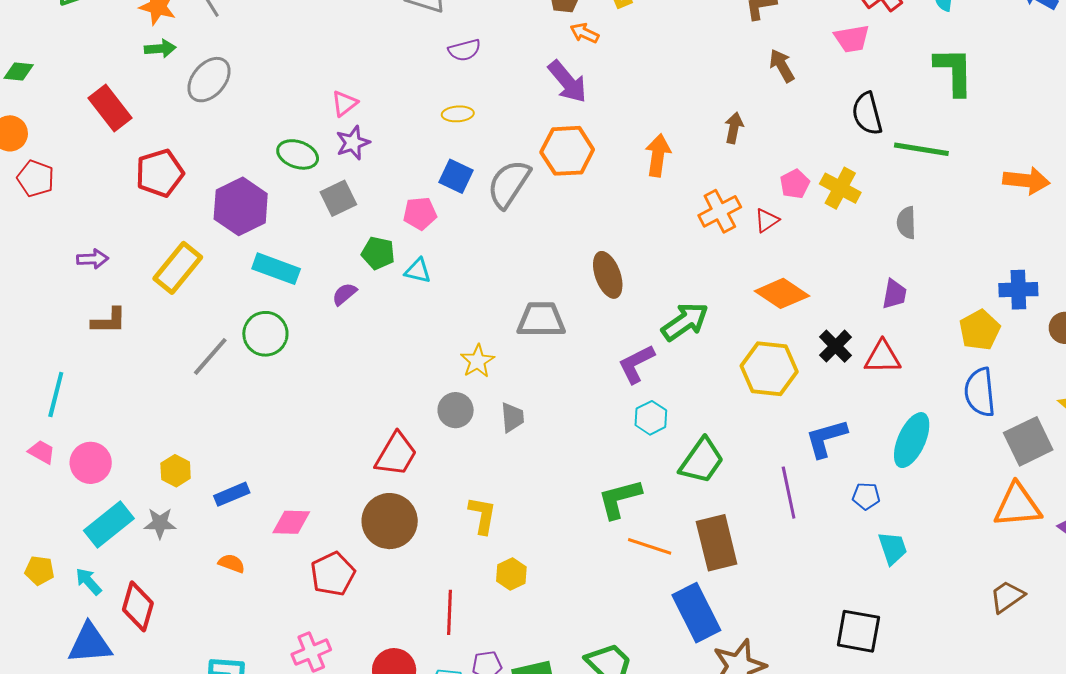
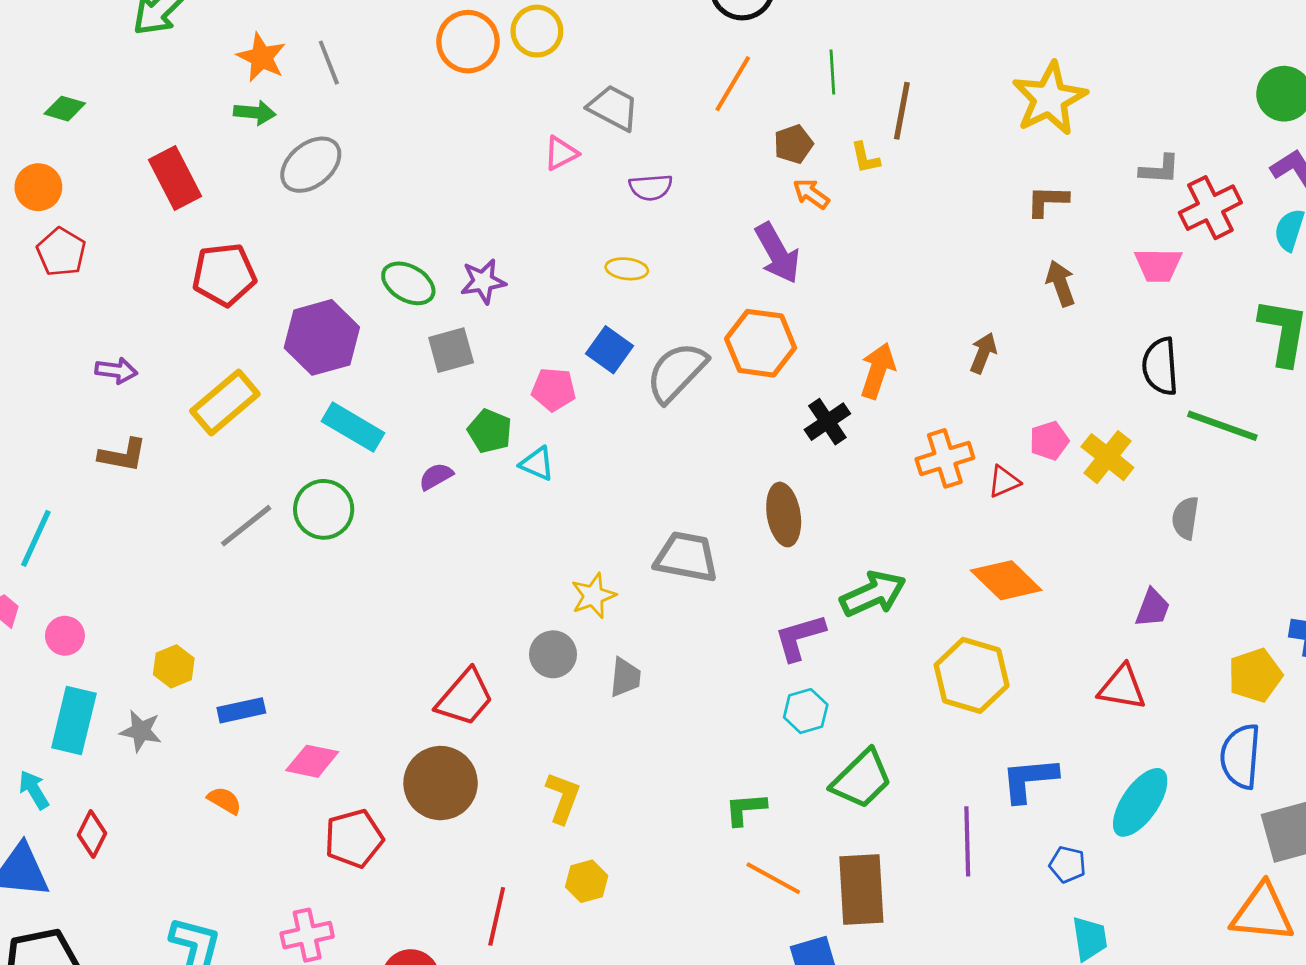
pink triangle: (344, 103) -> (561, 153), moved
black cross: (835, 346) -> (827, 422), moved
pink circle: (91, 463) -> (65, 636), size x0.7
green L-shape: (620, 499) -> (745, 809), size x0.7
cyan rectangle: (109, 525) -> (74, 720), turned -48
red diamond: (138, 606) -> (92, 834), size x0.7

